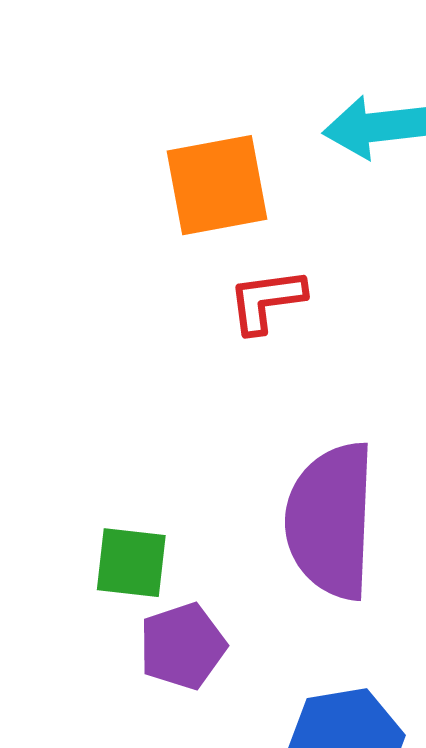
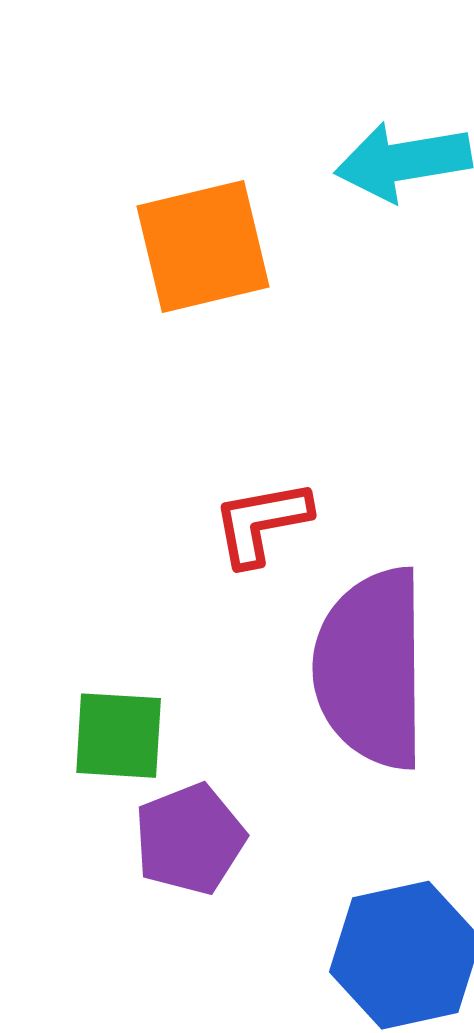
red L-shape: (266, 301) -> (261, 523), moved

